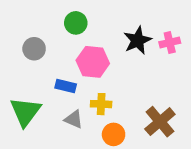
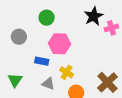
black star: (138, 40) -> (94, 16), moved
yellow cross: (101, 104) -> (67, 72), turned 32
green triangle: (25, 112) -> (15, 80), size x0.7

